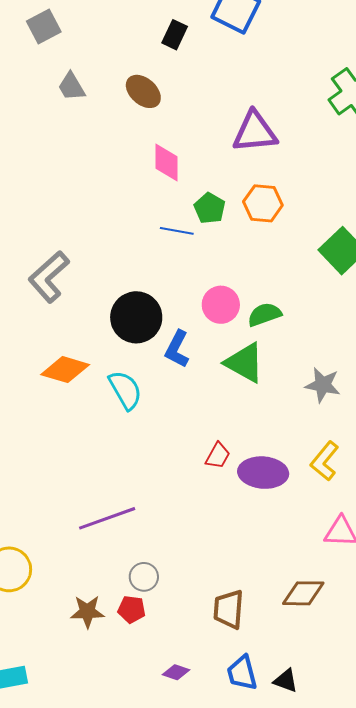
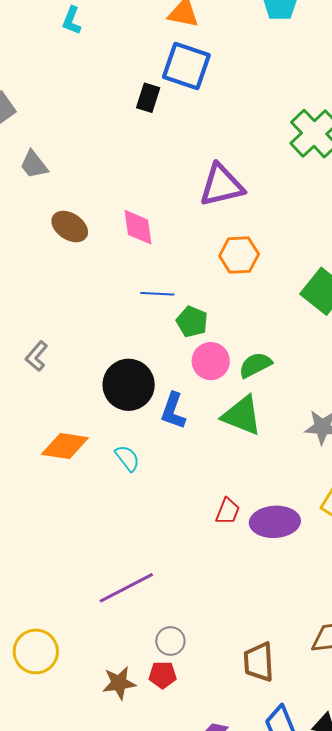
black rectangle: (175, 35) -> (148, 98), moved
brown ellipse: (143, 91) -> (70, 227), moved
green pentagon: (210, 208) -> (192, 322), moved
gray L-shape: (49, 277) -> (37, 356), size x0.6
cyan semicircle: (125, 390) -> (127, 458), size x0.7

